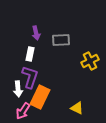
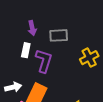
purple L-shape: (30, 77) -> (44, 61), moved
white arrow: (18, 89) -> (13, 87), turned -98

